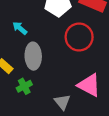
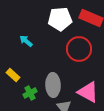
gray ellipse: (33, 56) -> (53, 85), moved

